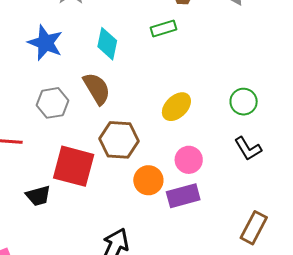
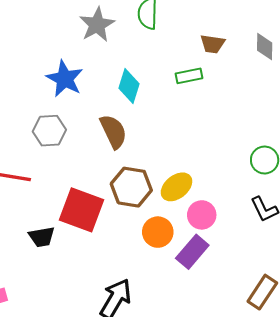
gray hexagon: (52, 103) -> (49, 131), moved
yellow ellipse: (176, 107) -> (176, 187), moved
purple rectangle: (183, 196) -> (192, 252), turned -40

